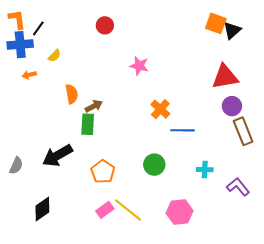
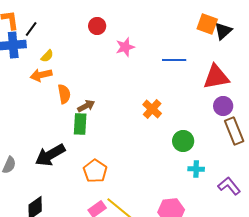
pink star: (139, 66) -> (125, 47), moved, turned -30
orange arrow: (29, 75) -> (41, 75), moved, size x1.5
blue line: (183, 130) -> (174, 60), moved
green circle: (154, 165) -> (183, 141), moved

